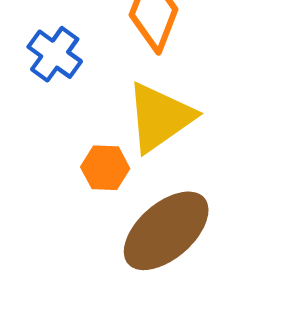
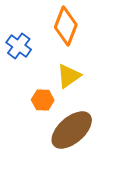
yellow triangle: (160, 117) -> (69, 76), size x0.7

